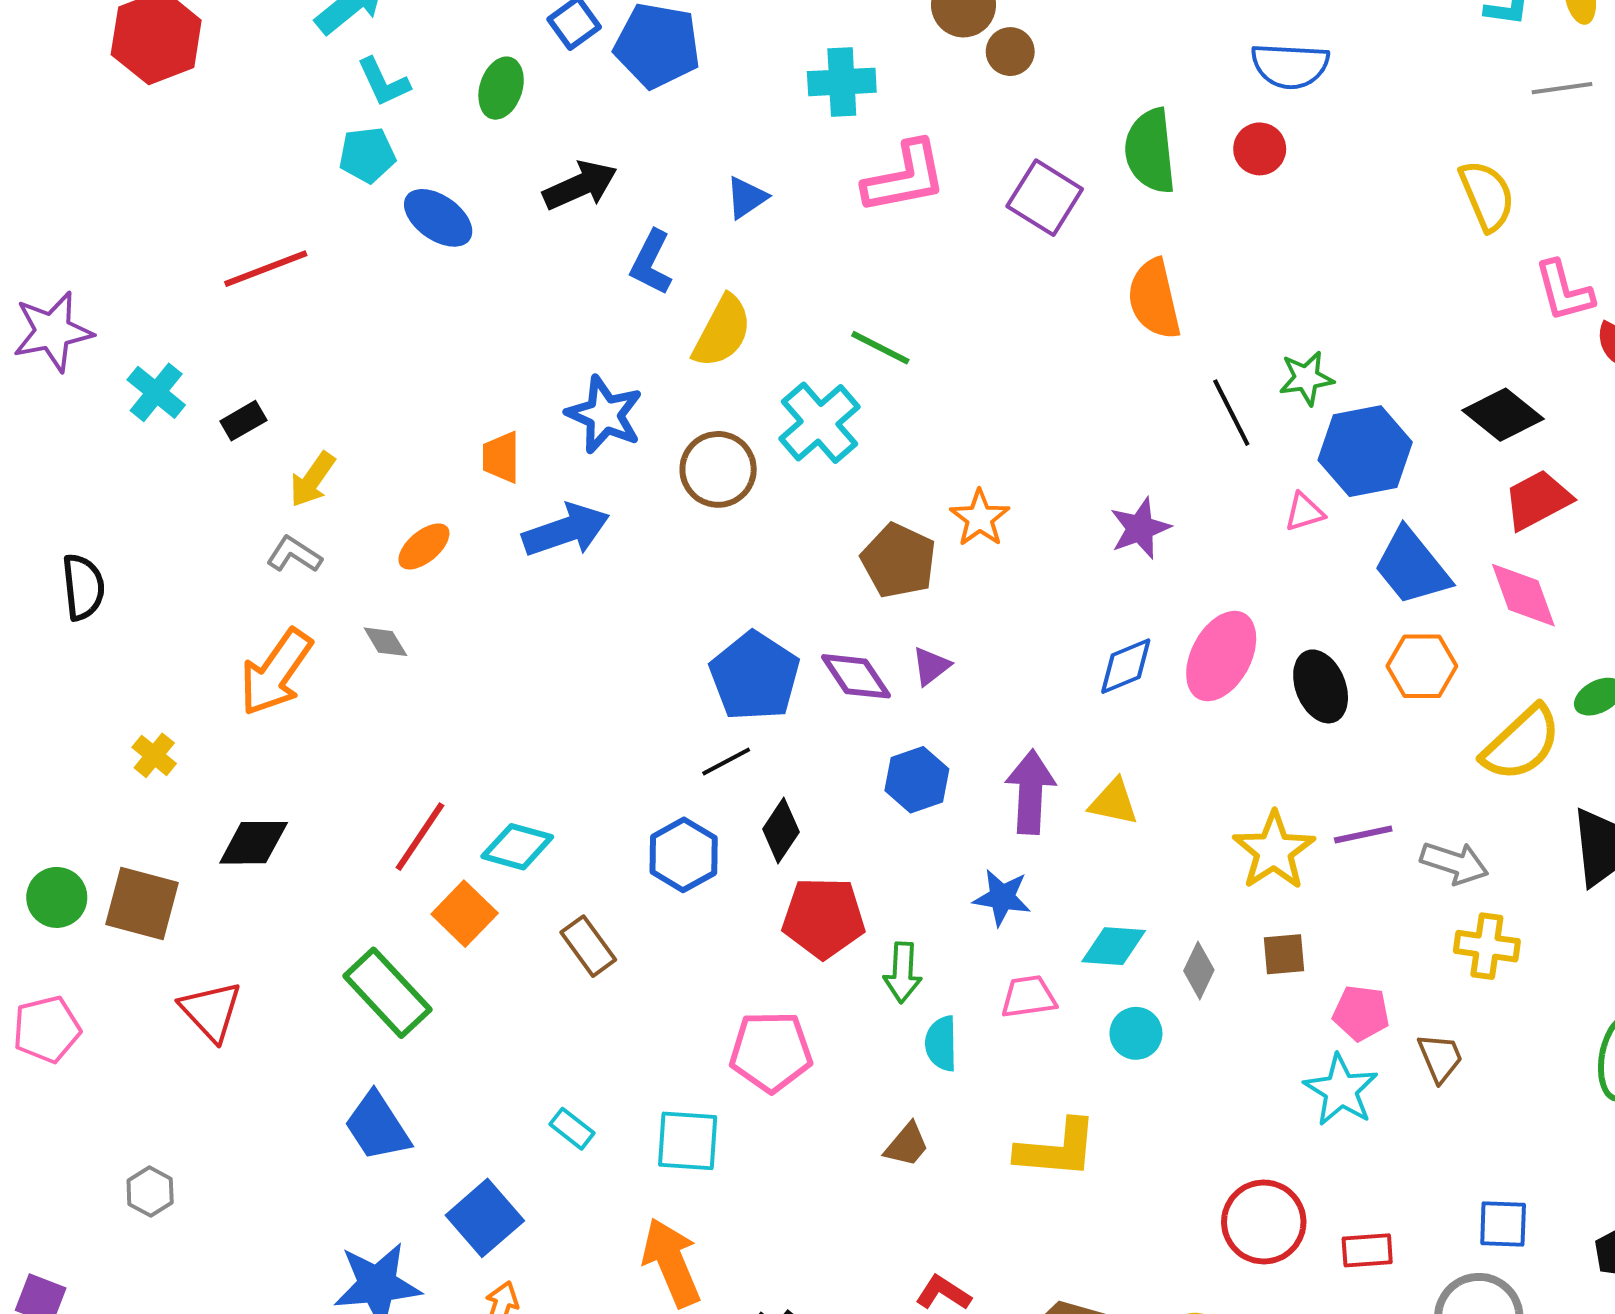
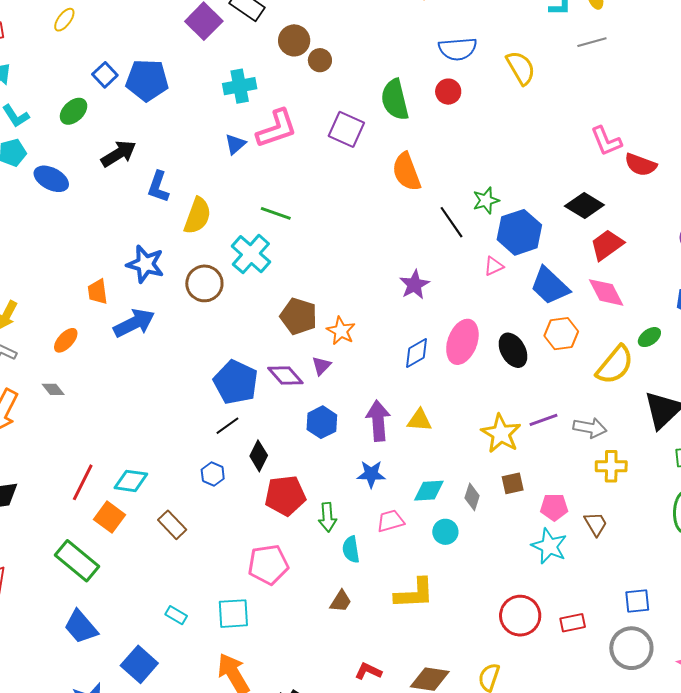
green ellipse: (501, 88) -> (74, 111), turned 36
yellow semicircle: (1487, 196) -> (521, 68), moved
blue triangle: (746, 198) -> (235, 144), moved
orange star: (980, 518) -> (341, 331), moved
blue hexagon: (684, 855) -> (213, 474), size x0.7

